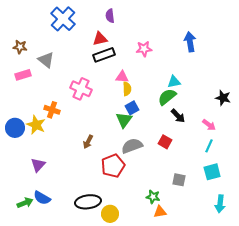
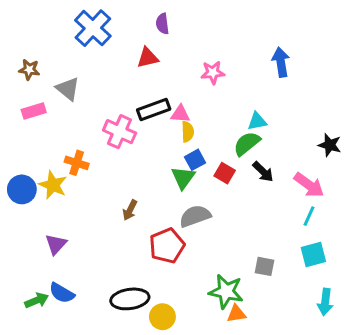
black rectangle: (104, 55) -> (154, 110), moved
pink arrow: (209, 125) -> (309, 185), size x1.5
red square: (165, 142) -> (225, 173), moved
green star: (153, 197) -> (226, 292), size x1.6

